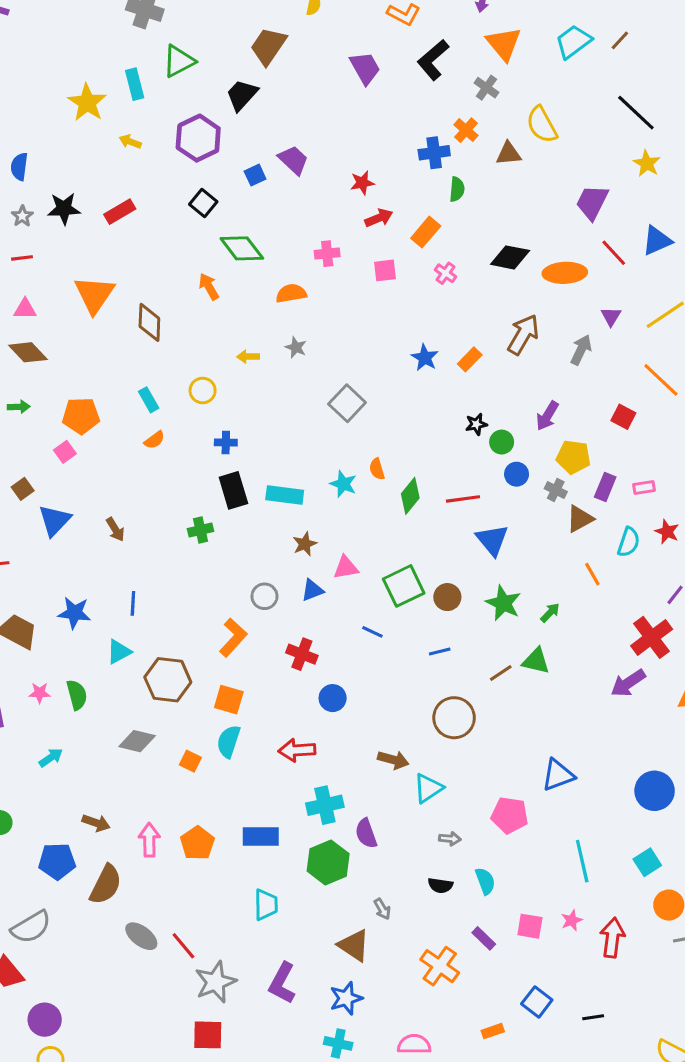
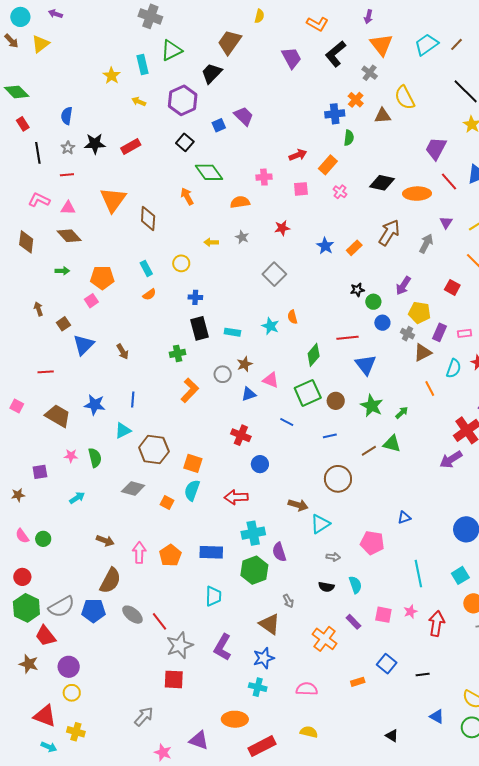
yellow star: (87, 103) -> (112, 76), size x0.7
red star: (362, 183) -> (282, 228), moved
cyan rectangle: (285, 495) -> (232, 332), size x0.7
green diamond: (410, 496) -> (314, 355), moved
pink triangle: (346, 568) -> (271, 380), turned 30
gray circle: (264, 596) -> (223, 374), moved
orange L-shape: (233, 638) -> (190, 390), moved
blue triangle: (558, 775) -> (404, 518), size x0.6
blue pentagon: (57, 861) -> (93, 611), moved

